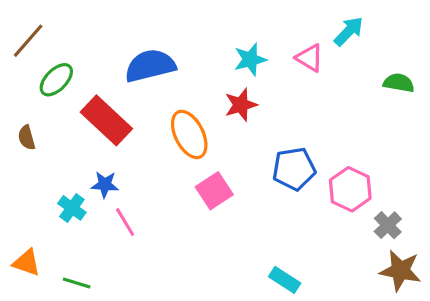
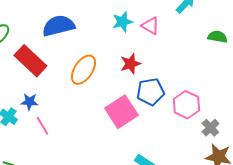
pink triangle: (310, 58) -> (150, 26), moved
red star: (241, 105) -> (130, 64), moved
orange ellipse: (189, 134) -> (83, 70), turned 60
pink square: (214, 191) -> (121, 112), moved, size x1.4

